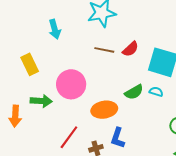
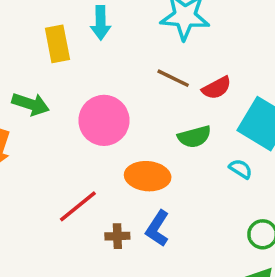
yellow rectangle: (30, 64) -> (57, 44), moved
green semicircle: (134, 92) -> (194, 137), moved
green arrow: (41, 101) -> (31, 104), moved

